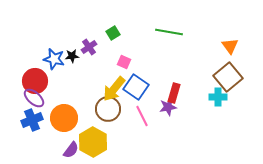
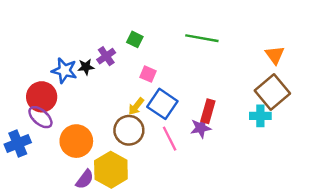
green square: (113, 33) -> (135, 39), turned -32
yellow arrow: (114, 89) -> (136, 106), size x0.6
blue cross: (32, 120) -> (18, 143), moved

